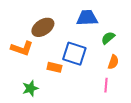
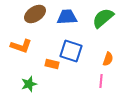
blue trapezoid: (87, 18) -> (67, 17), moved
brown ellipse: (43, 27) -> (35, 14), moved
green semicircle: (108, 38) -> (103, 18), moved, size x1.6

